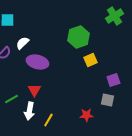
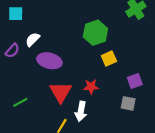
red triangle: (34, 90) -> (61, 92), moved, size x1.5
white arrow: (29, 111) -> (81, 111), moved
red star: (86, 115) -> (91, 87), moved

